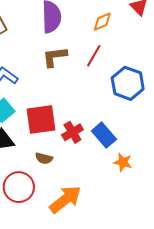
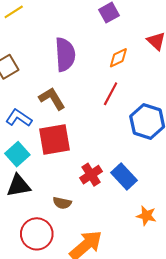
brown L-shape: (55, 57) -> (52, 99), moved, turned 68
red square: (41, 119) -> (54, 139), moved
orange star: (123, 162) -> (146, 216), moved

